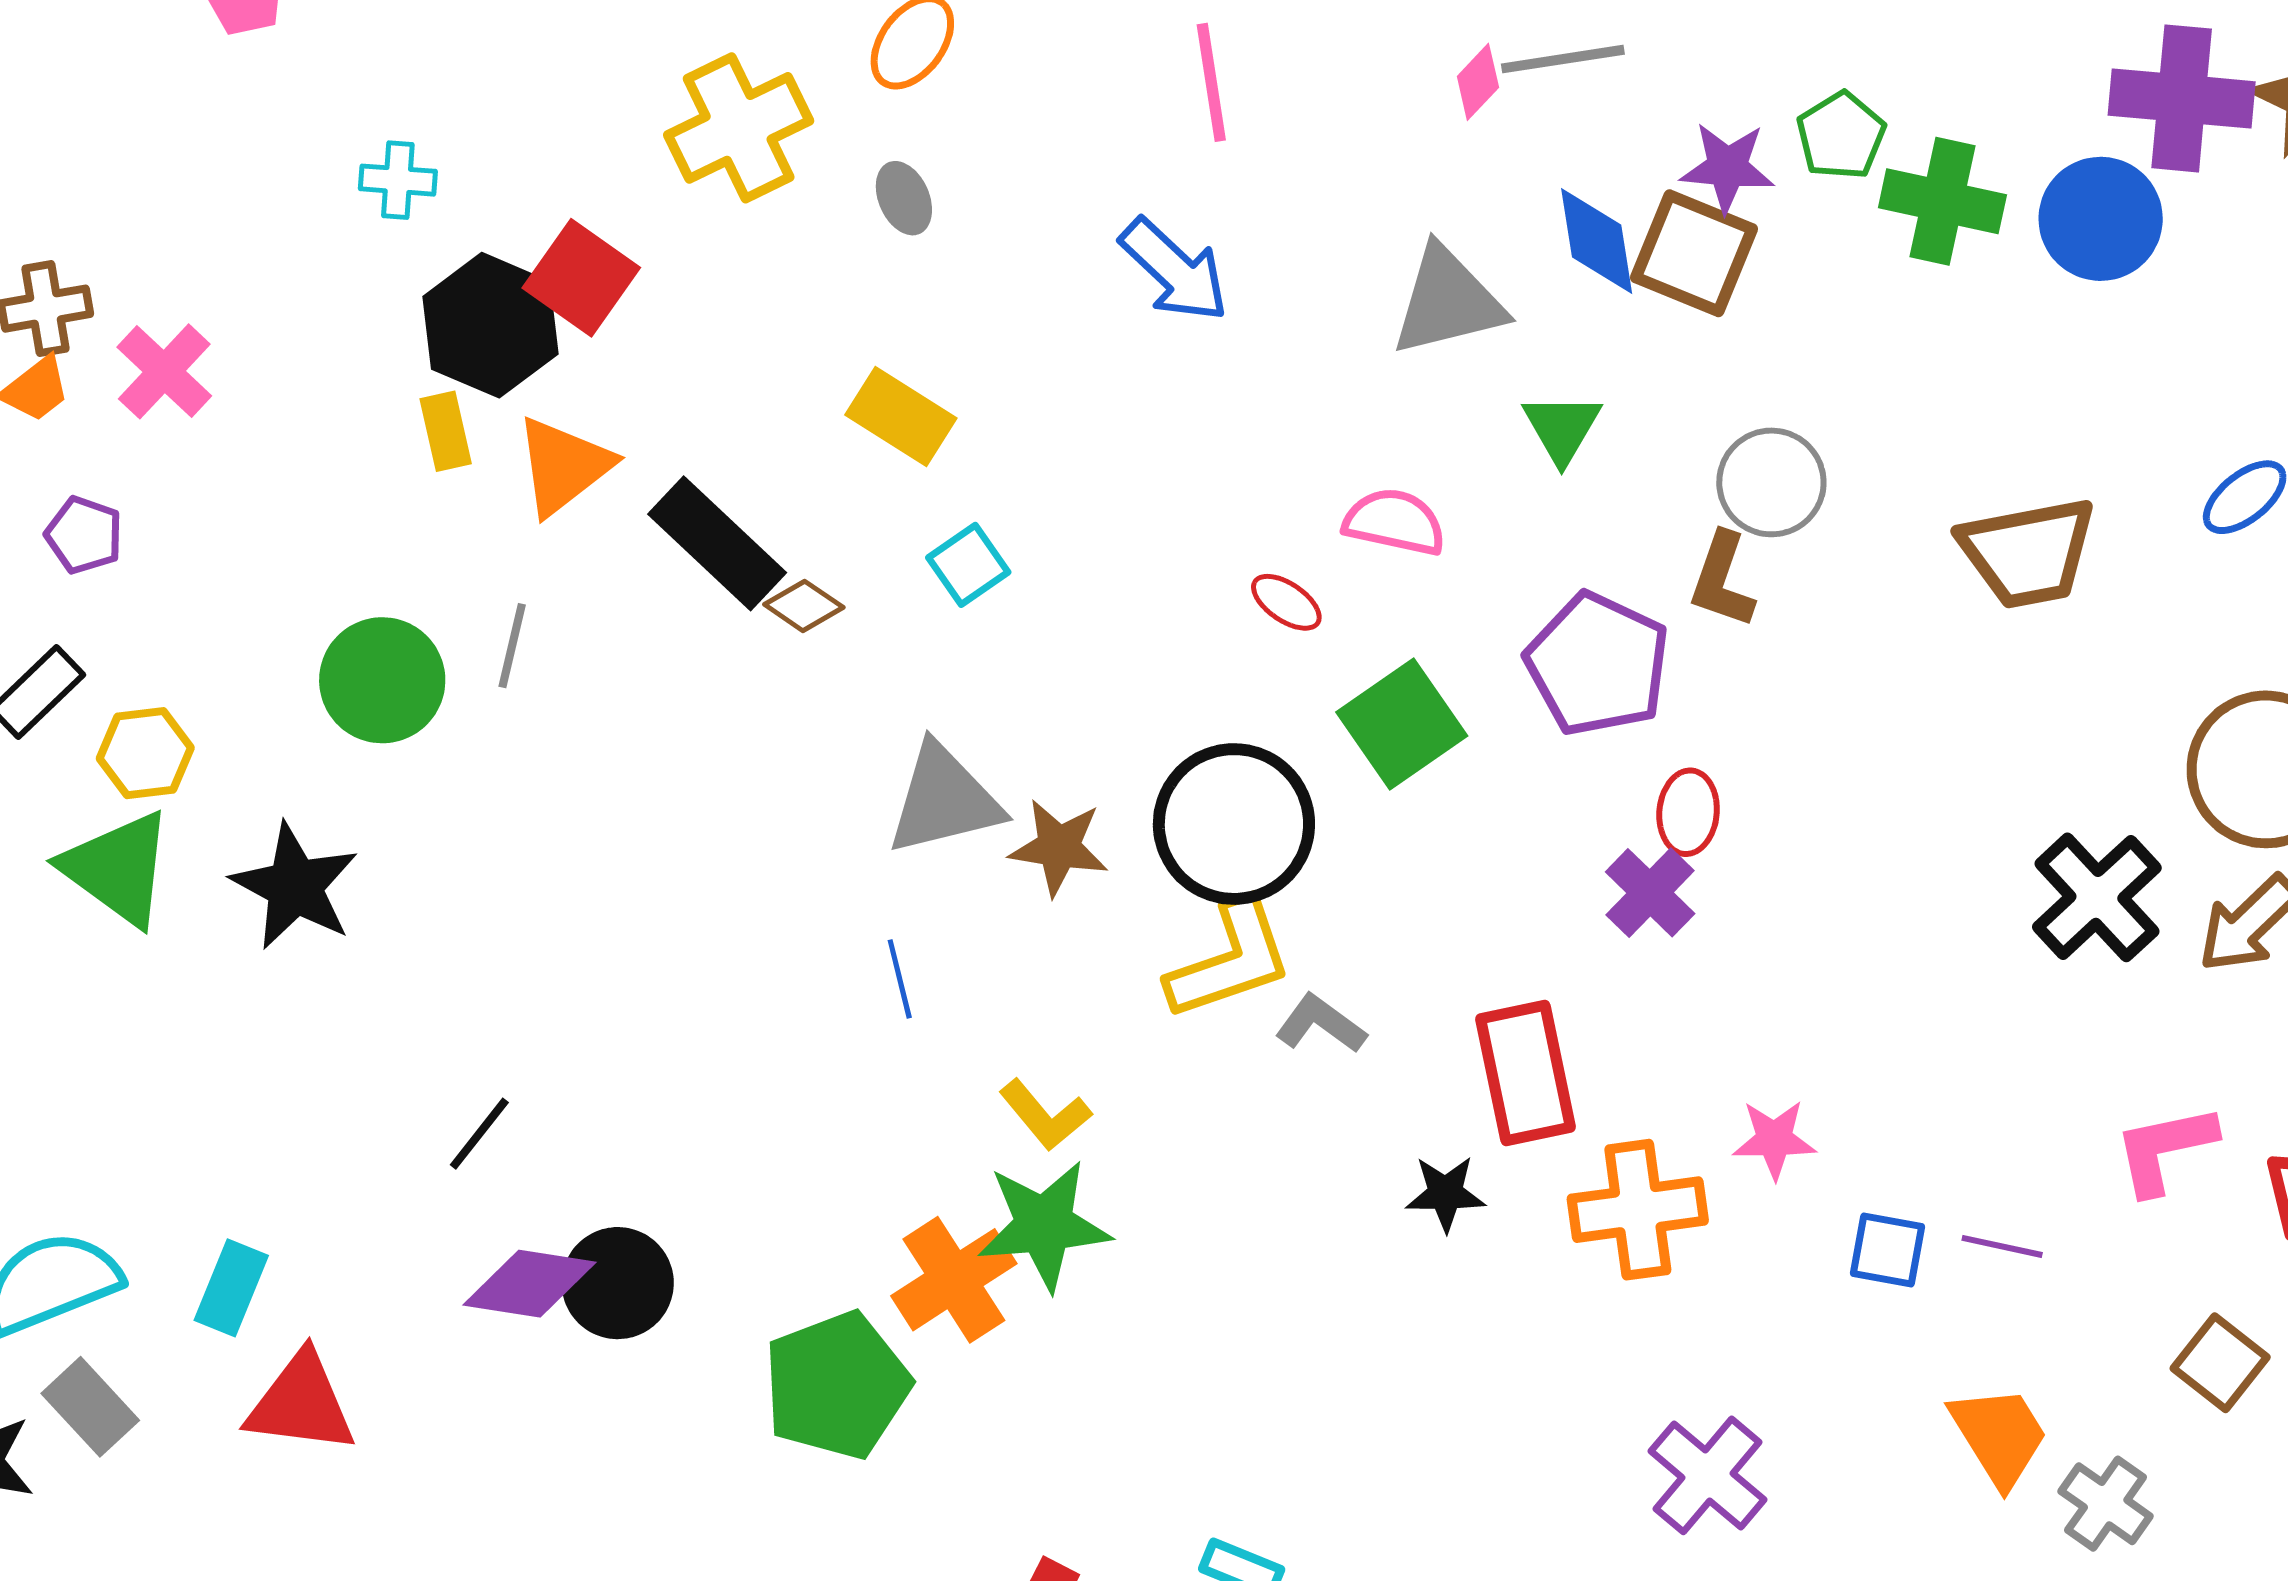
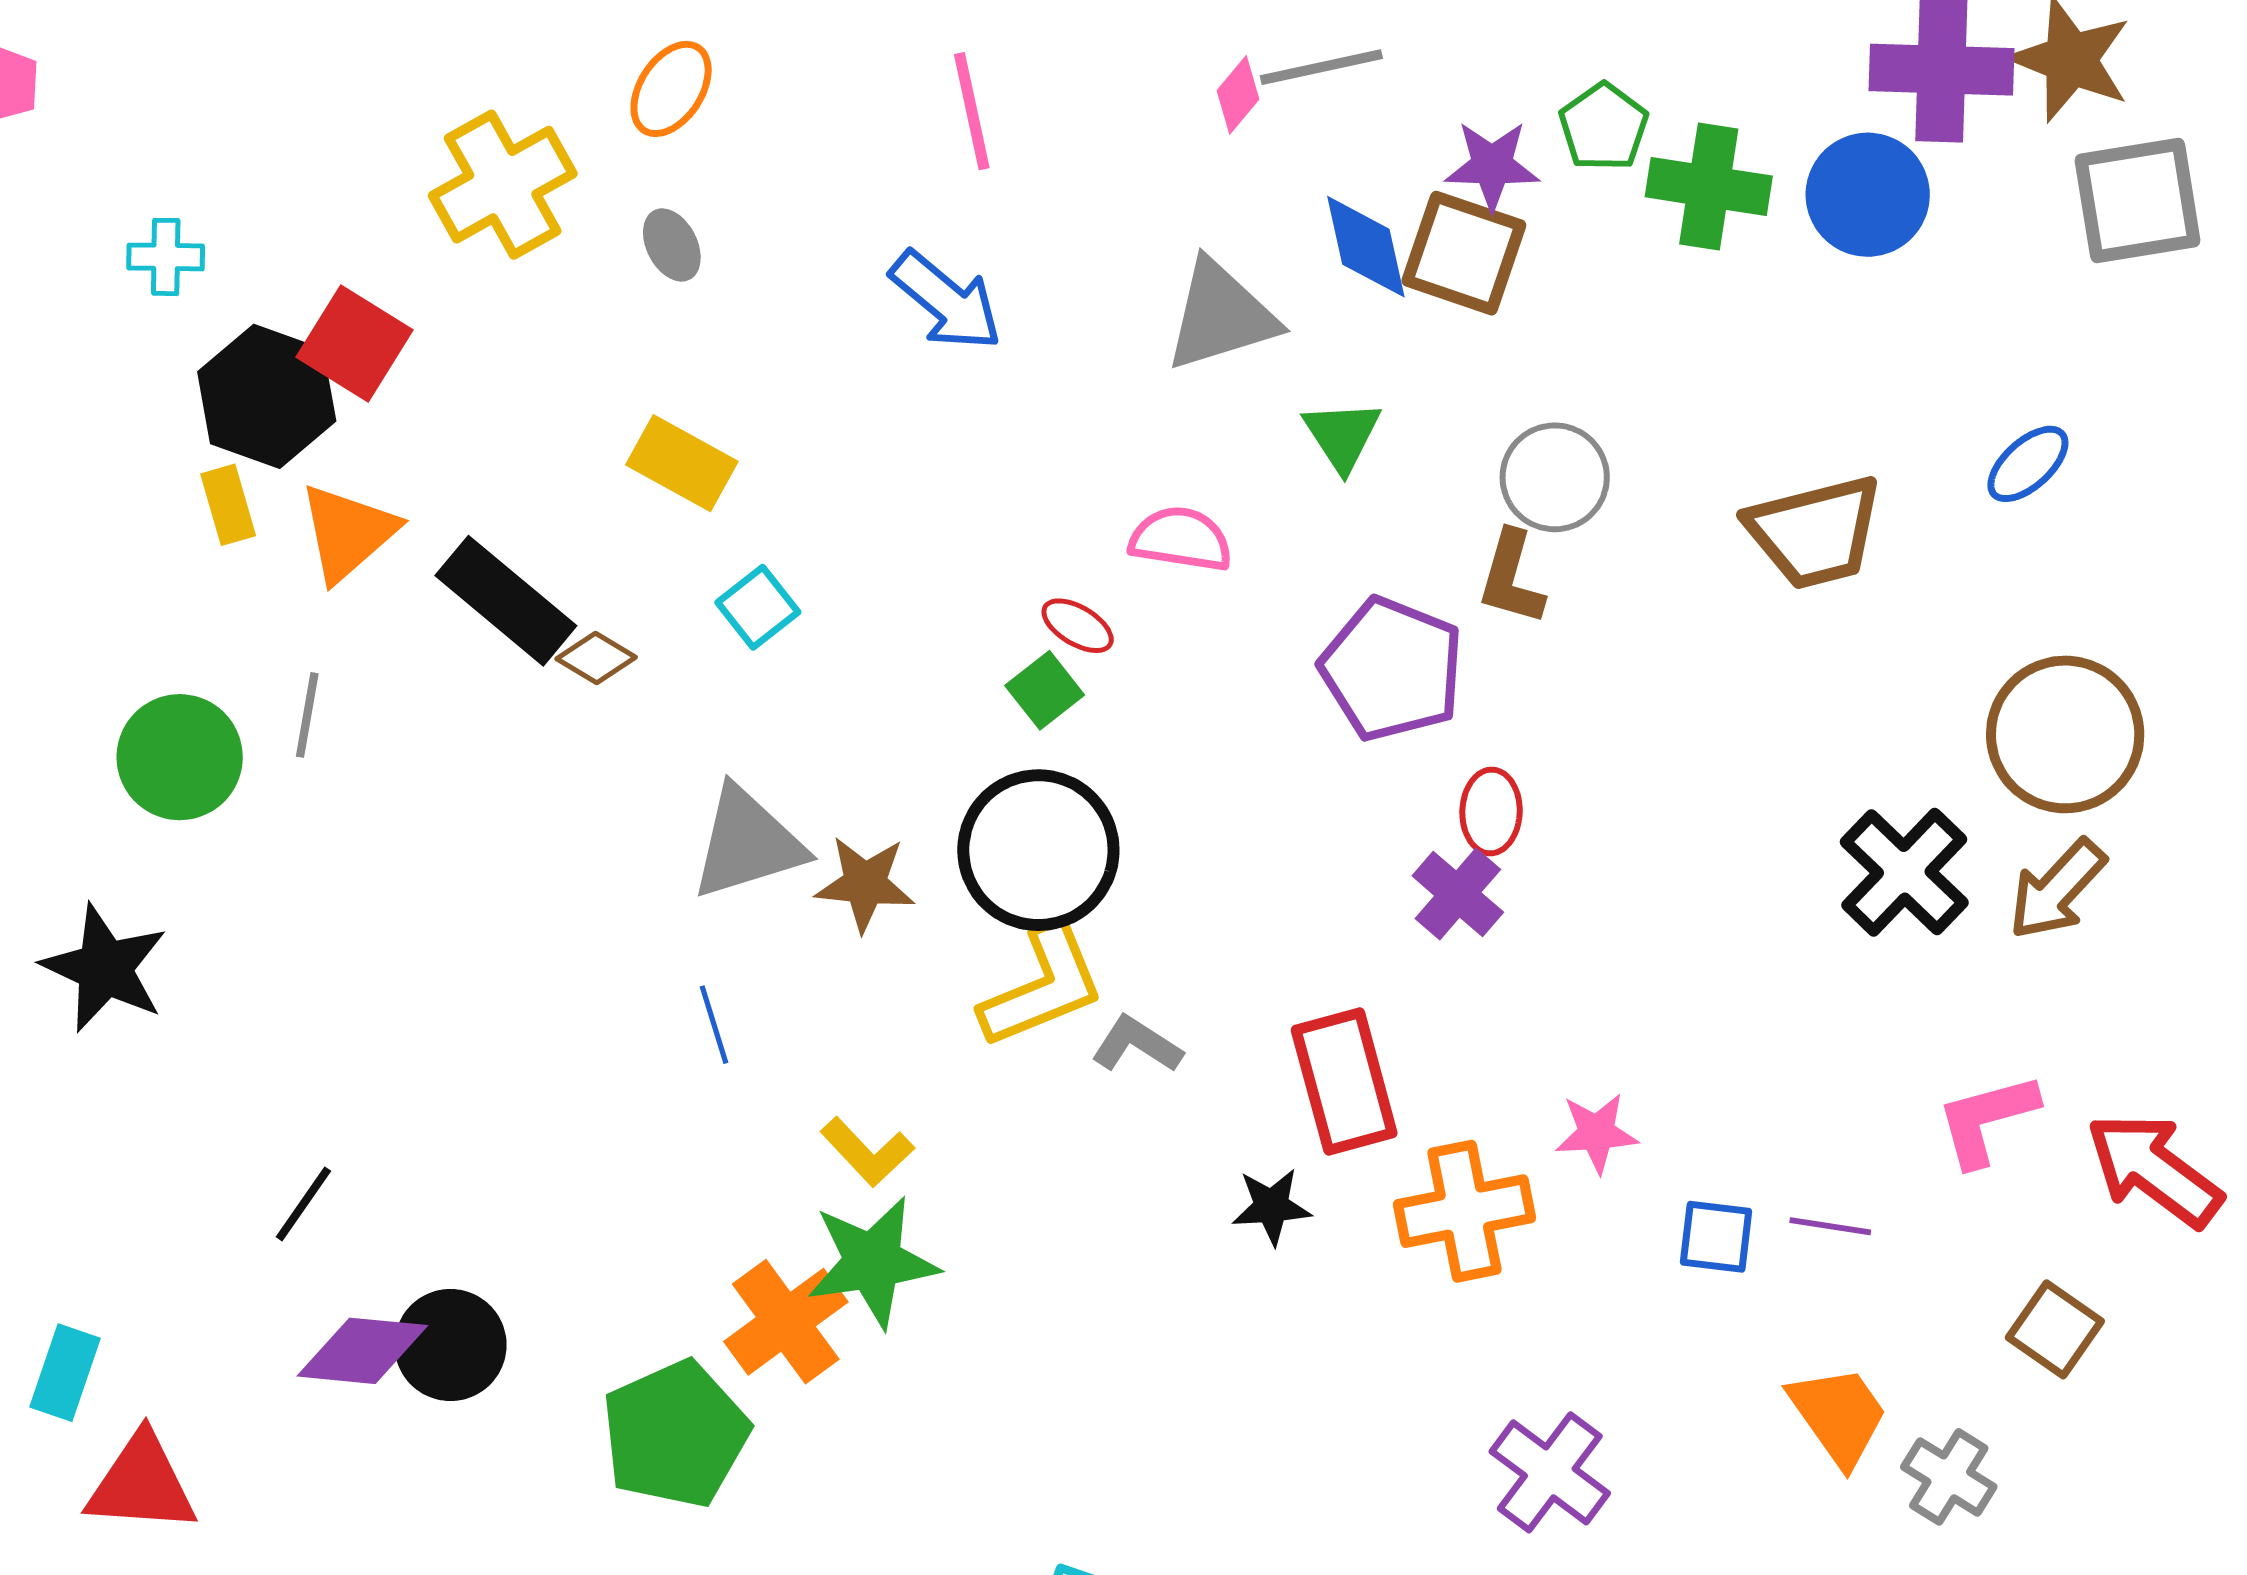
green square: (1402, 724) -> (1045, 690), moved, size x0.6

